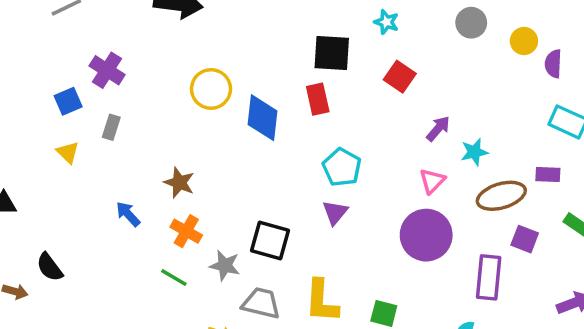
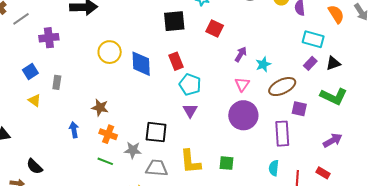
purple cross: (107, 70) -> (49, 38), moved, turned -30
red rectangle: (318, 99) -> (176, 61), moved
purple rectangle: (548, 174) -> (310, 63), moved, turned -40
blue arrow: (128, 214) -> (74, 130), turned 42

